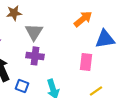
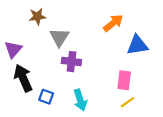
purple cross: (35, 56) -> (71, 62), moved
pink rectangle: (86, 62) -> (124, 80), moved

